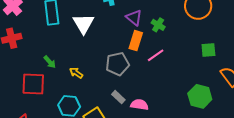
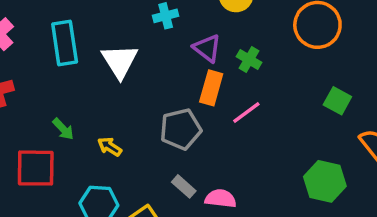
green square: (208, 50) -> (337, 101), turned 35

